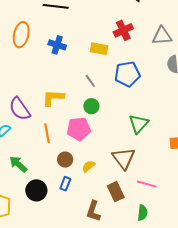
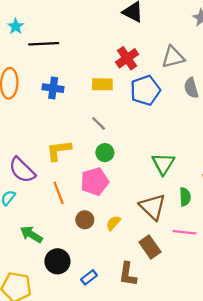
blue pentagon: (127, 74) -> (145, 90), moved
blue rectangle: (65, 184) -> (89, 277), moved, turned 40
green semicircle: (142, 213) -> (185, 197), moved

